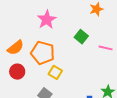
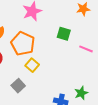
green square: (81, 37) -> (64, 34), turned -32

